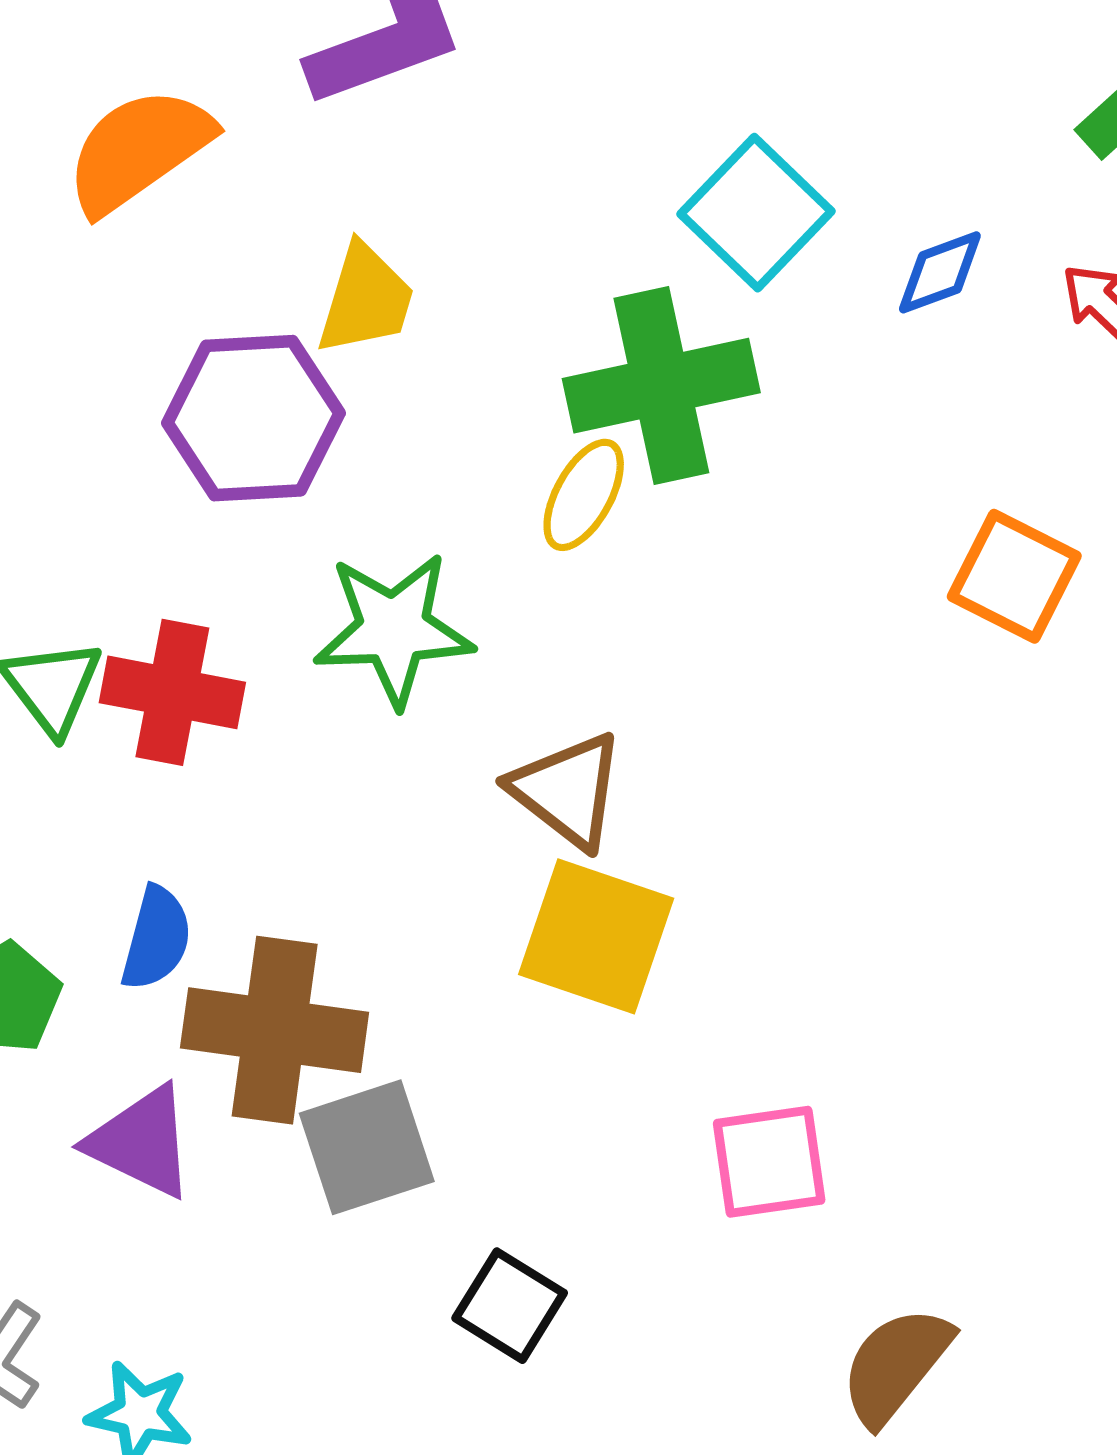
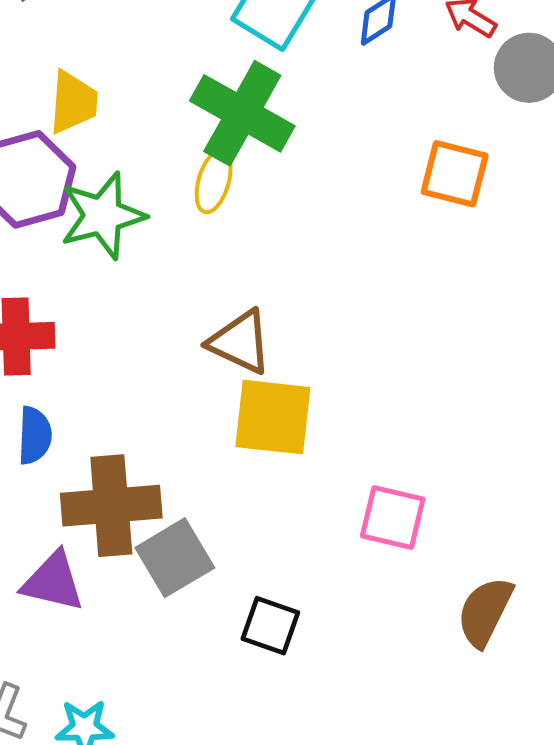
green cross: (661, 386) -> (242, 113), turned -36
green star: (394, 629) -> (103, 216), moved
blue semicircle: (156, 938) -> (35, 435), moved
pink square: (769, 1162) -> (393, 517), turned 34

